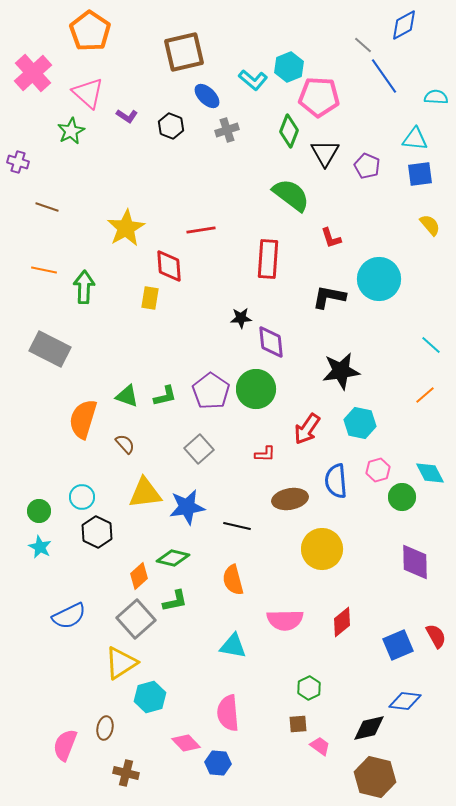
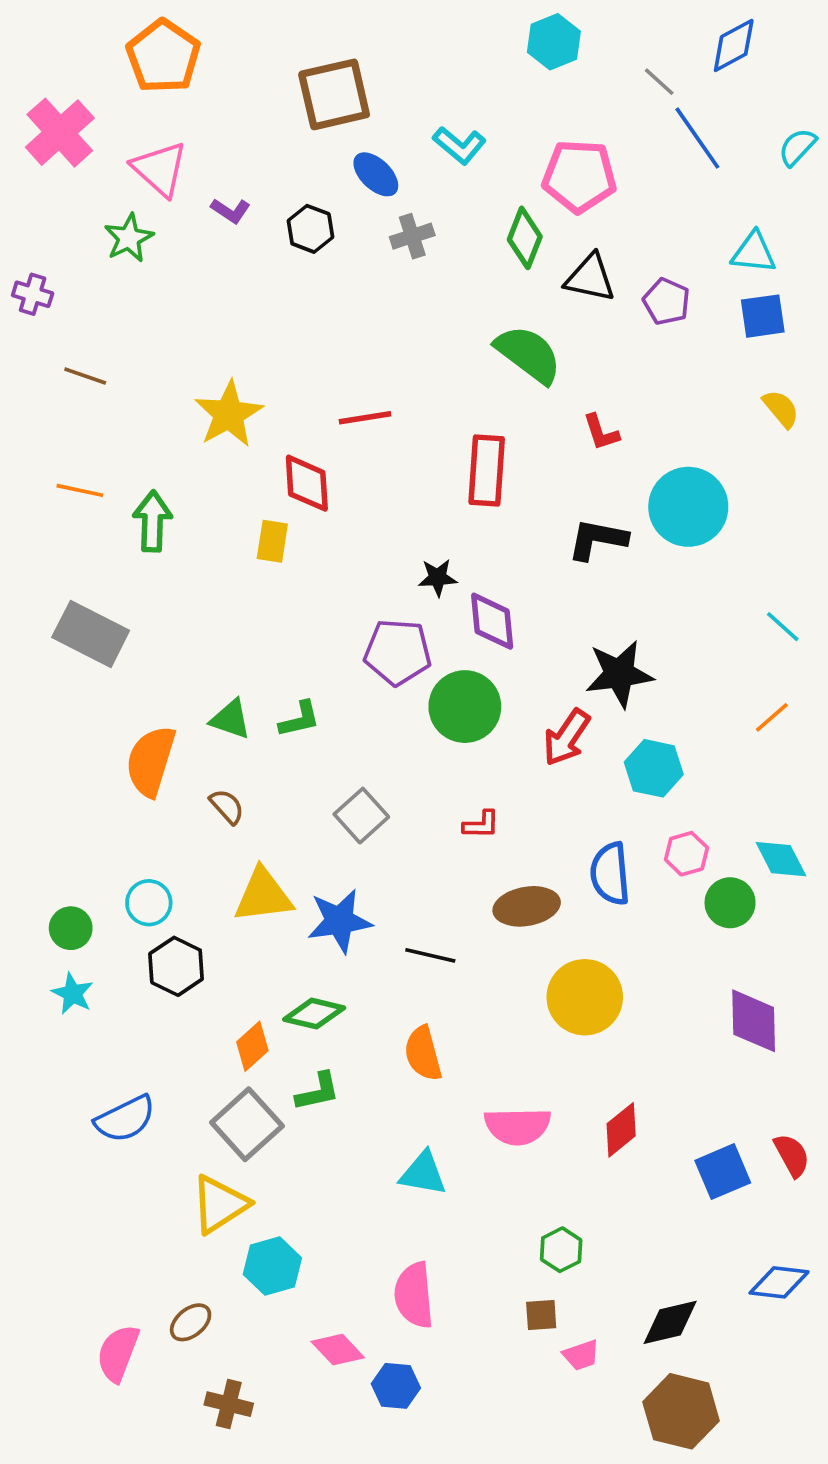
cyan hexagon: (289, 67) -> (554, 42), moved
cyan semicircle: (436, 97) -> (797, 147), moved, turned -50
black triangle: (325, 153) -> (590, 278), turned -48
purple pentagon: (211, 391) -> (398, 652), moved, turned -30
red arrow: (307, 429) -> (567, 737), moved
blue diamond: (405, 701) -> (779, 1282), moved
brown ellipse: (105, 728) -> (191, 1322), turned 40
pink trapezoid: (320, 746) -> (581, 1355), turned 125

